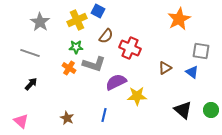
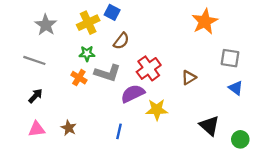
red cross: (130, 48) -> (149, 68), moved, turned 30
blue triangle: (192, 72) -> (236, 88), moved
green circle: (211, 110) -> (240, 139), moved
brown star: (67, 118) -> (69, 128), moved
pink triangle: (21, 121) -> (37, 129), moved, turned -49

